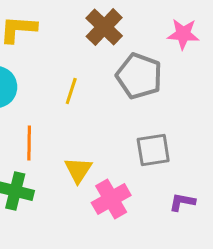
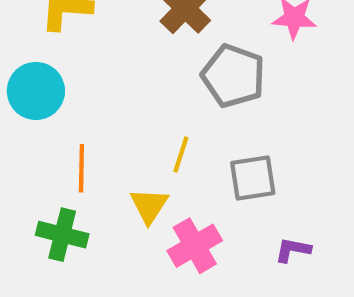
yellow line: (71, 91) -> (181, 155), moved

